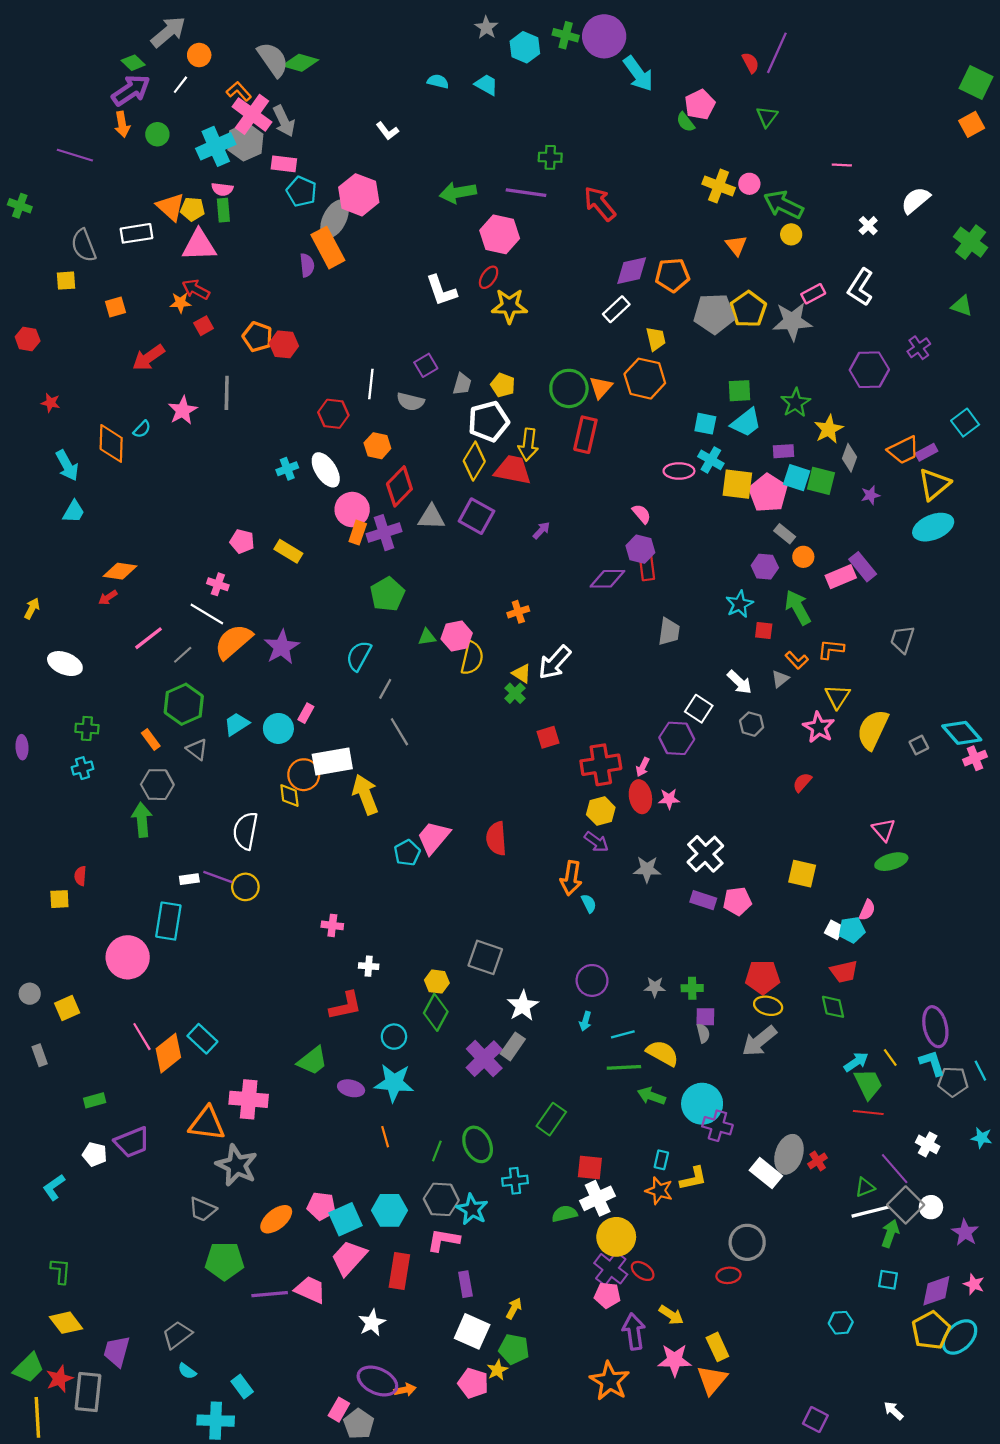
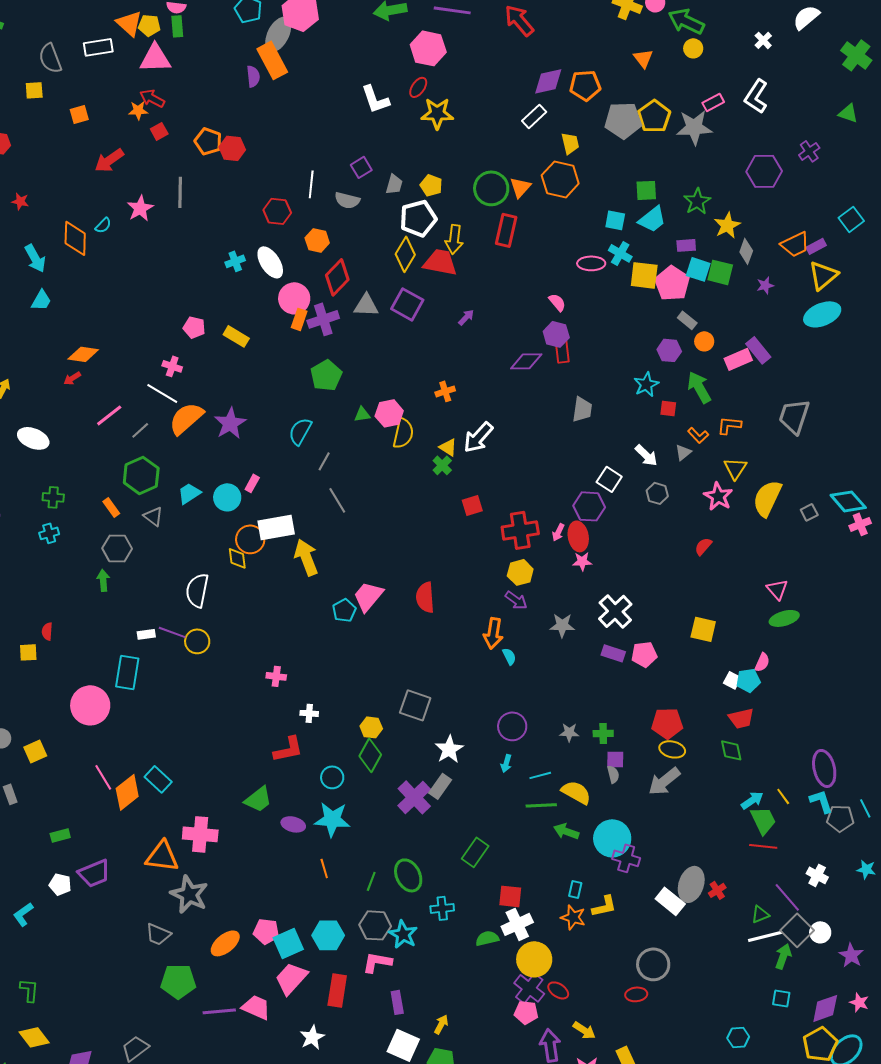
gray trapezoid: (902, 639) -> (794, 416), size x1.4
red ellipse: (640, 797) -> (578, 536), moved
green arrow: (142, 820) -> (103, 580), size x0.7

